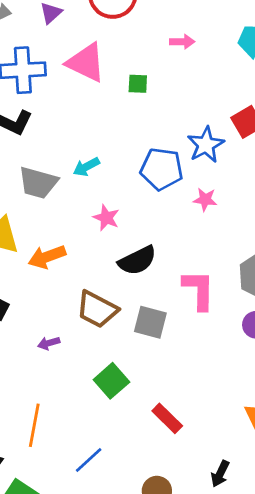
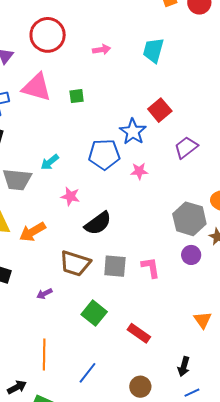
pink arrow: (182, 42) -> (102, 50), moved
pink L-shape: (199, 290) -> (151, 268), moved, size x0.7

